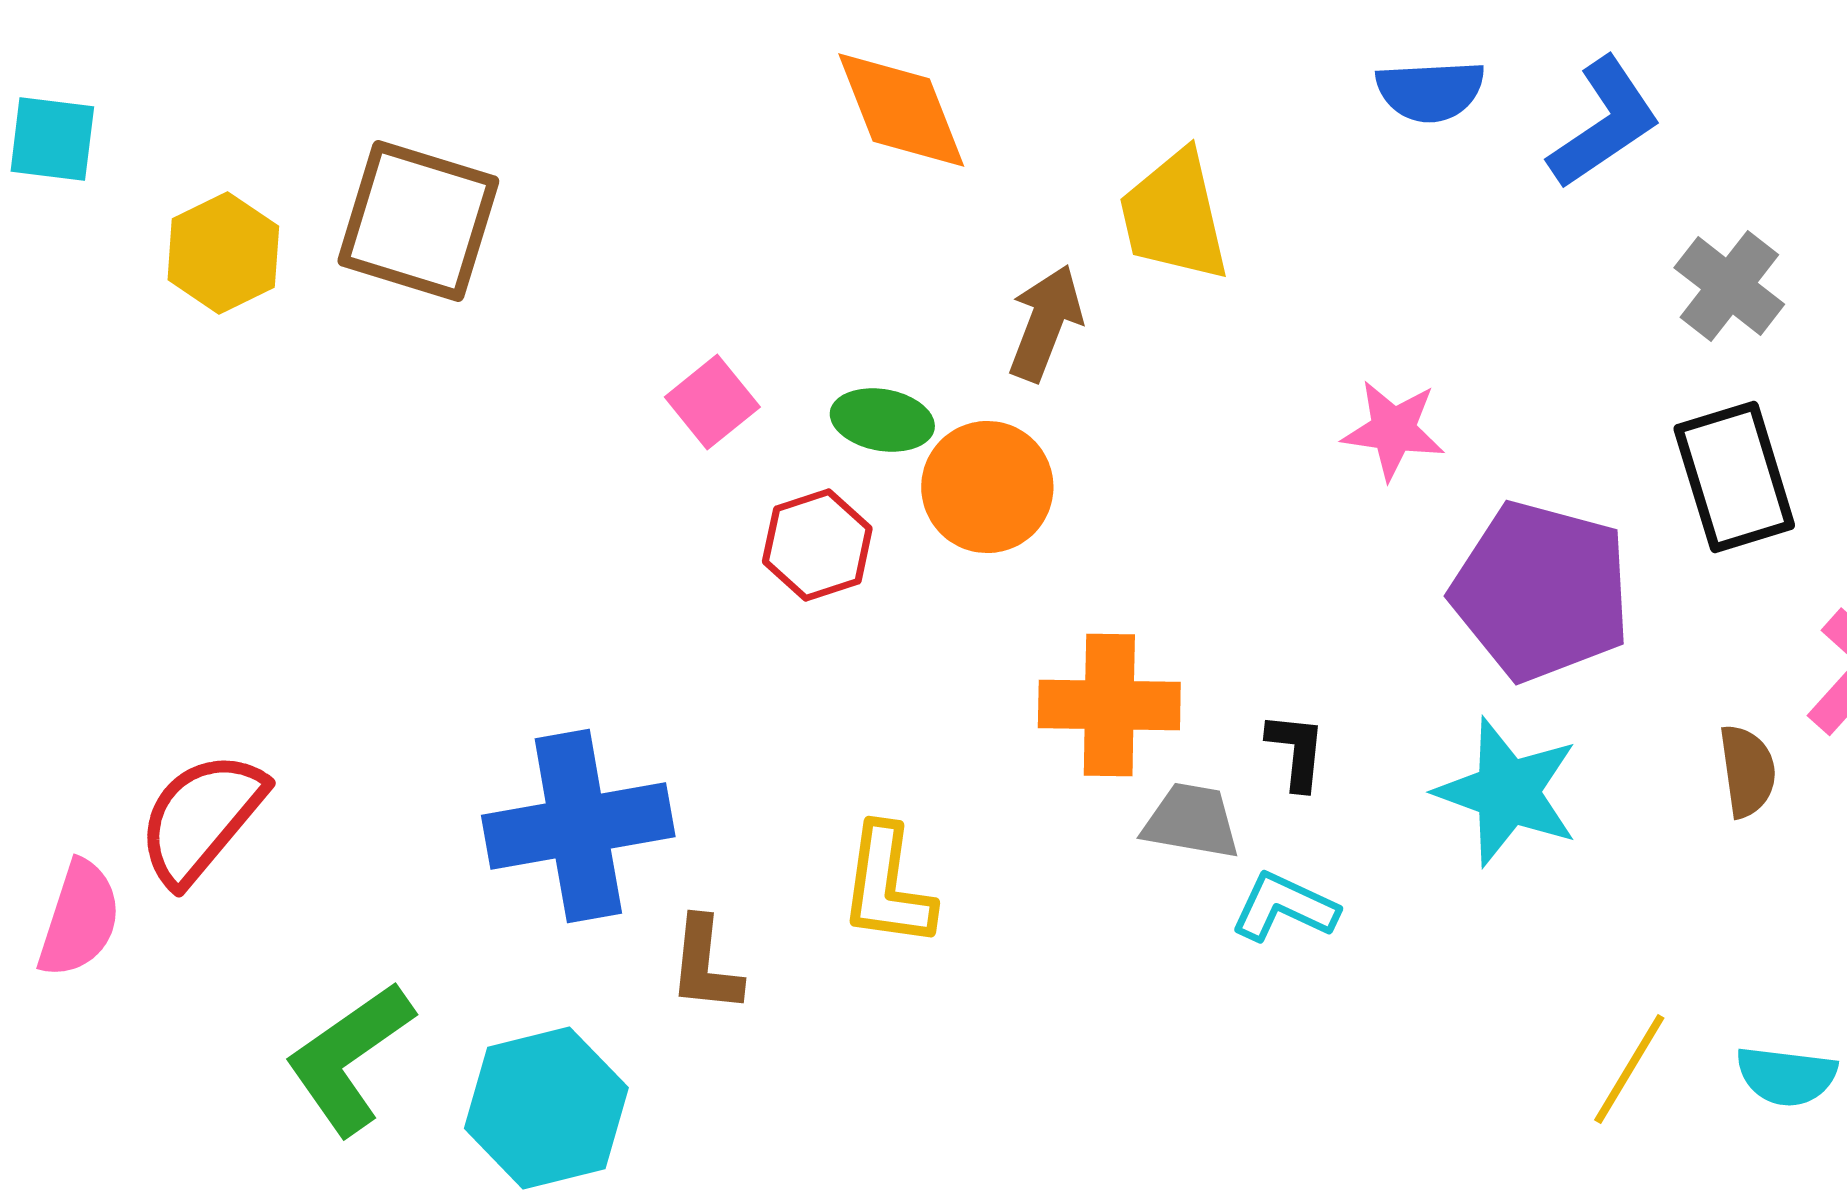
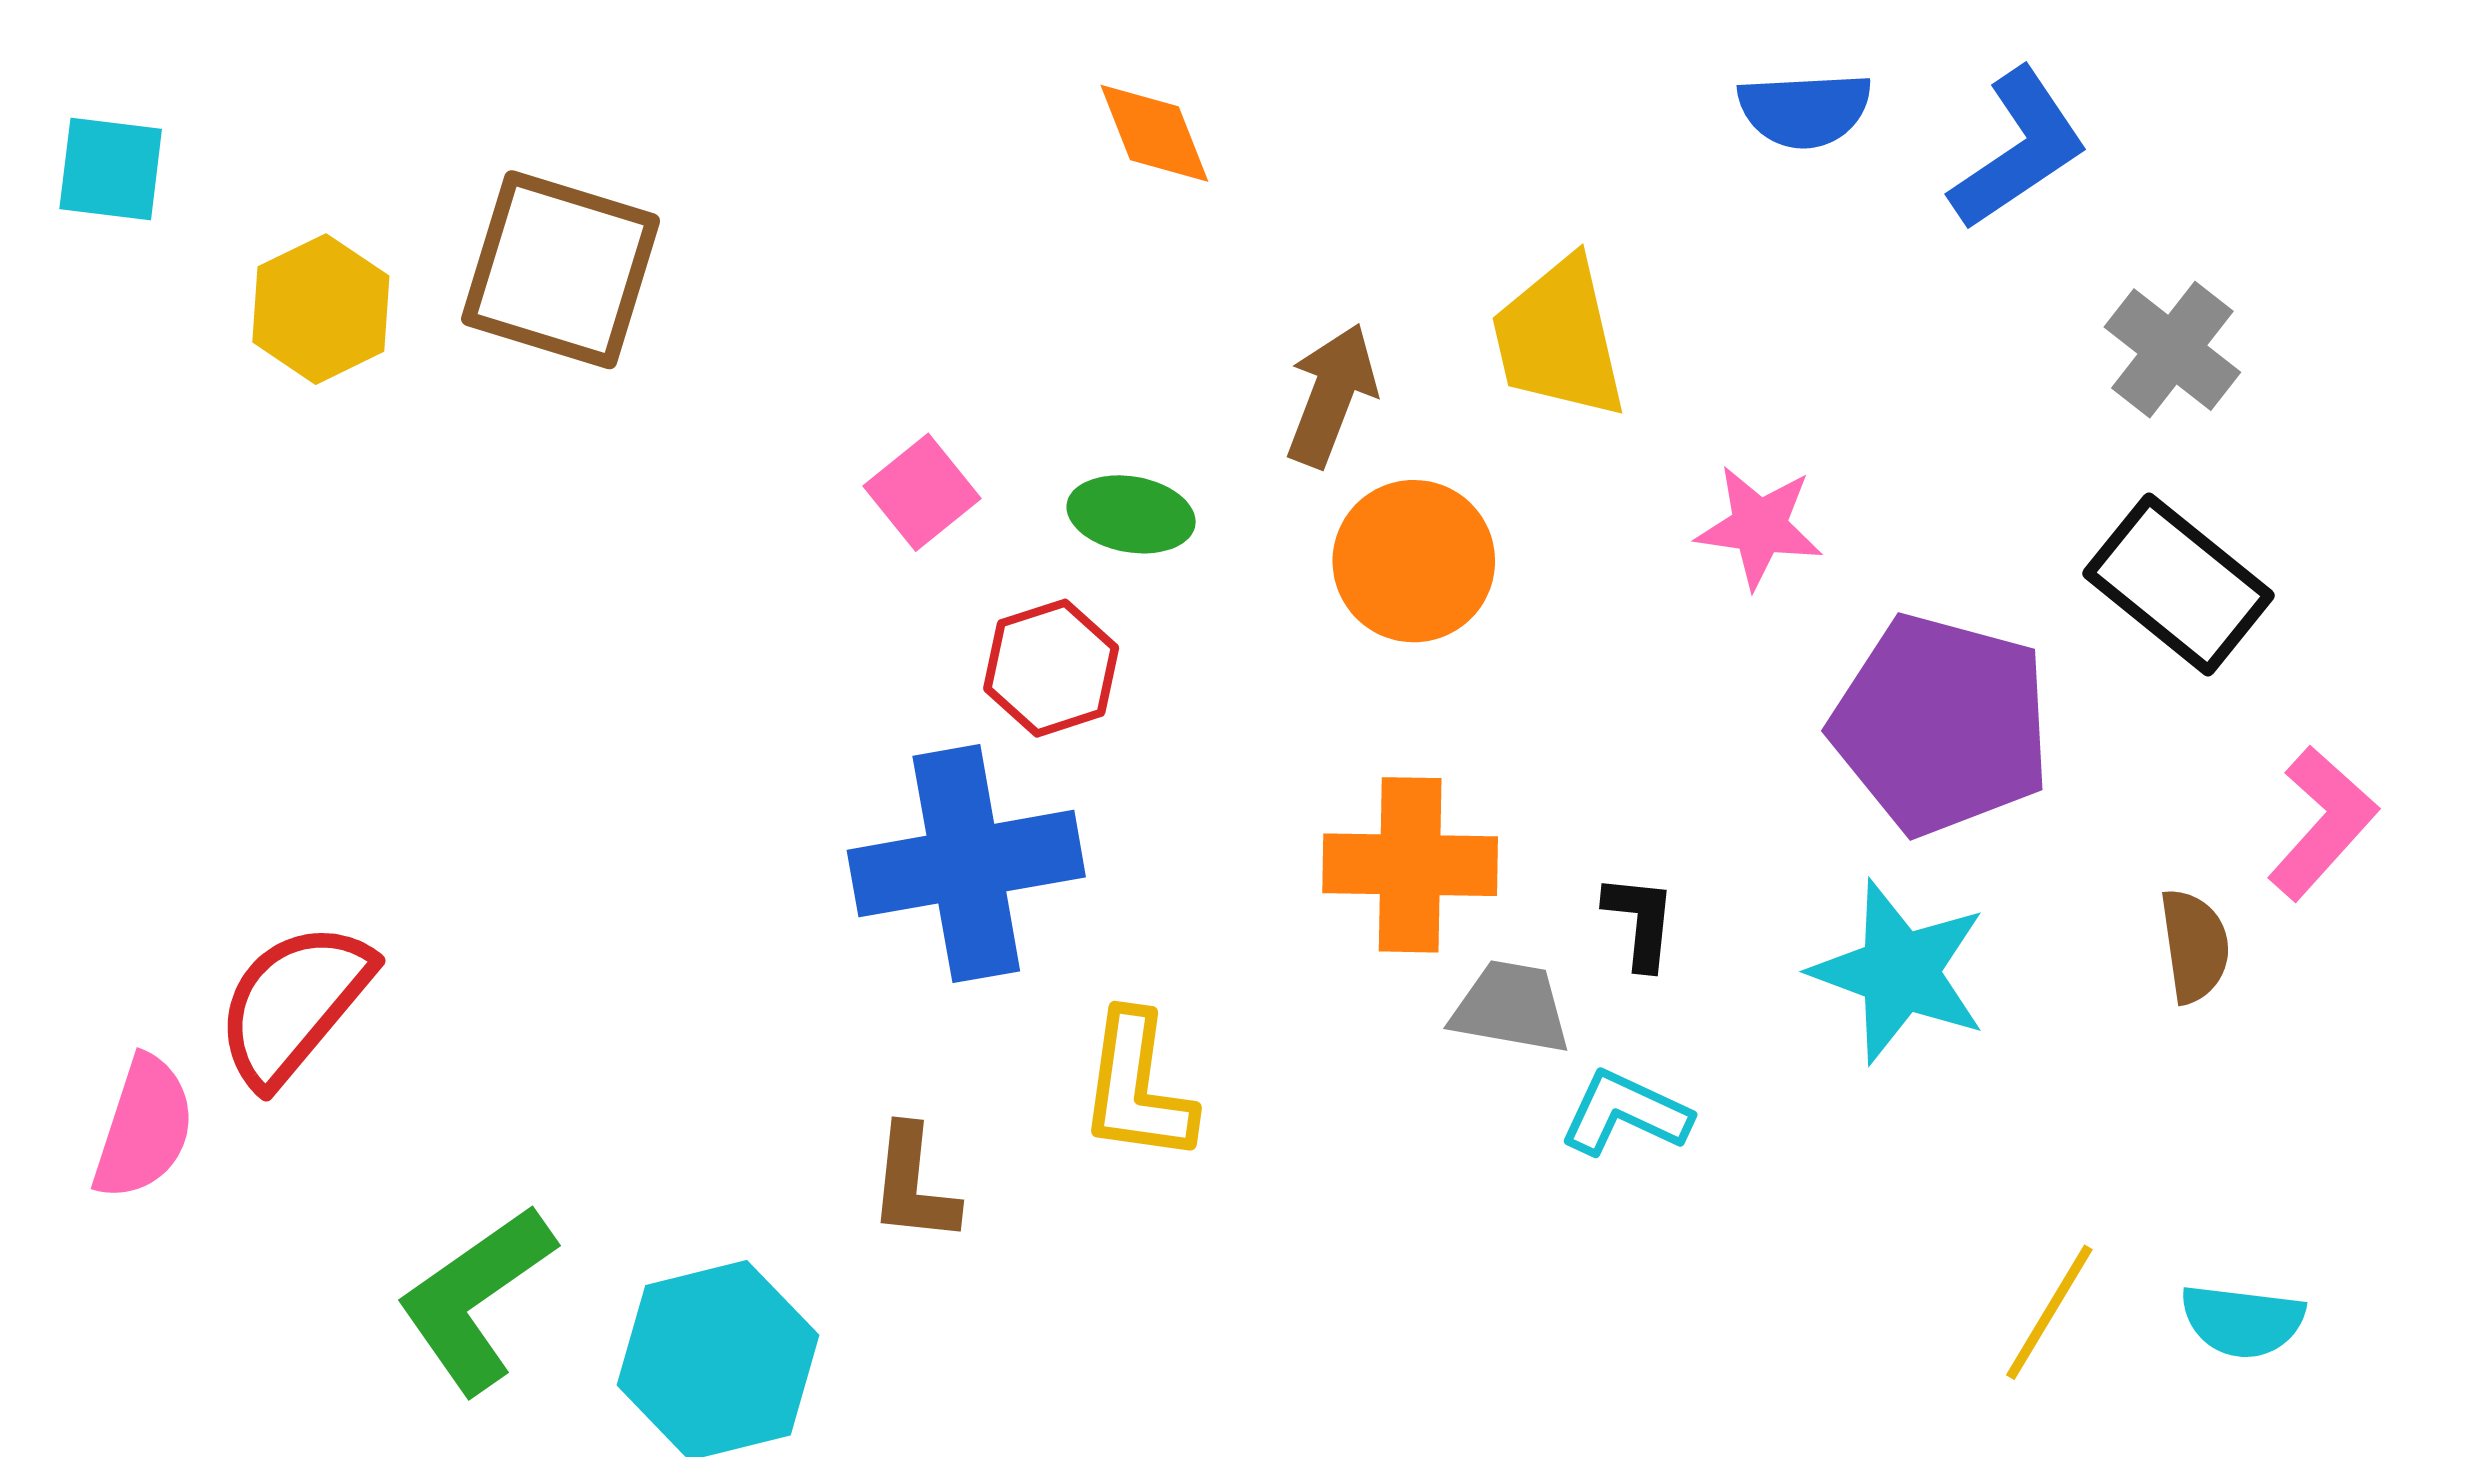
orange diamond: (901, 110) -> (1154, 133), size x0.7
yellow trapezoid: (1174, 216) -> (1559, 339), moved
black rectangle: (1734, 477) -> (2178, 584), turned -34
orange circle: (987, 487) -> (1414, 561), moved
blue cross: (578, 826) -> (966, 864), moved

